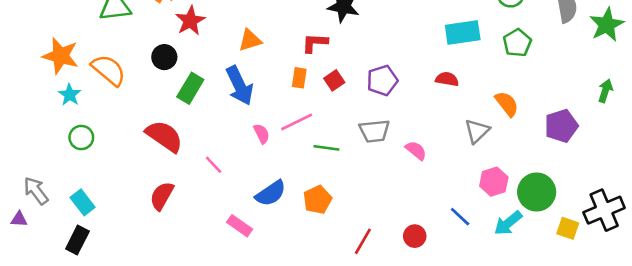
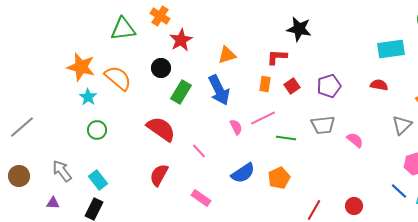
blue line: (460, 217) -> (399, 191), moved
purple triangle: (19, 219) -> (53, 203), moved
pink rectangle: (240, 226) -> (201, 198), moved

